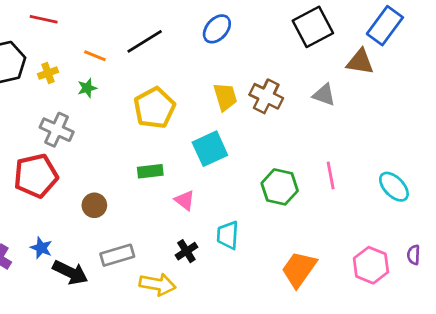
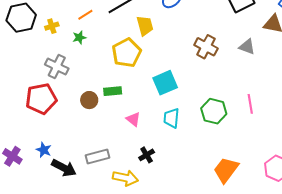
orange line: (95, 56) -> (85, 15), turned -56
yellow trapezoid: (225, 97) -> (145, 26), moved
green rectangle: (150, 171) -> (113, 91), moved
pink triangle: (185, 200) -> (133, 119), moved
brown circle: (94, 205) -> (89, 100), moved
cyan trapezoid: (228, 235) -> (171, 118), moved

